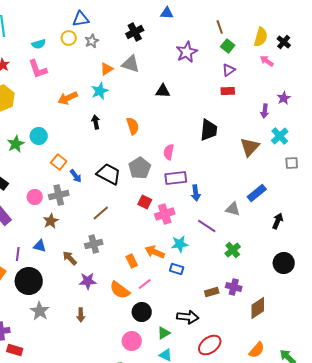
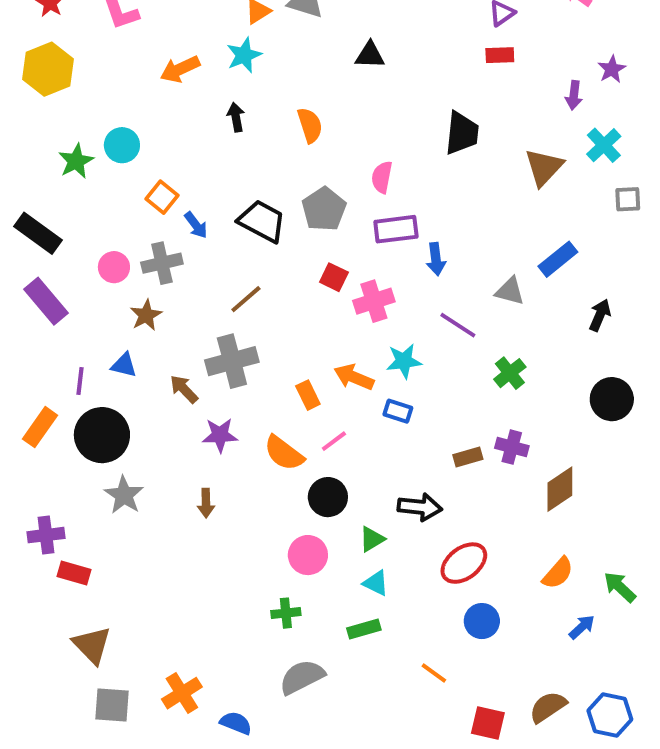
gray cross: (94, 244) -> (232, 361), size x1.4

